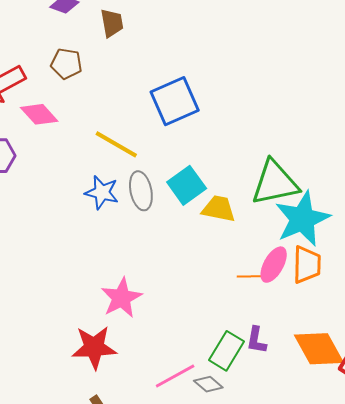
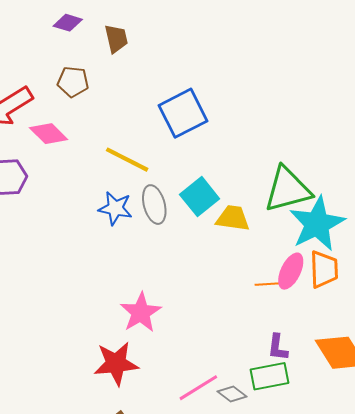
green rectangle: (226, 351) -> (270, 376), moved, turned 51

